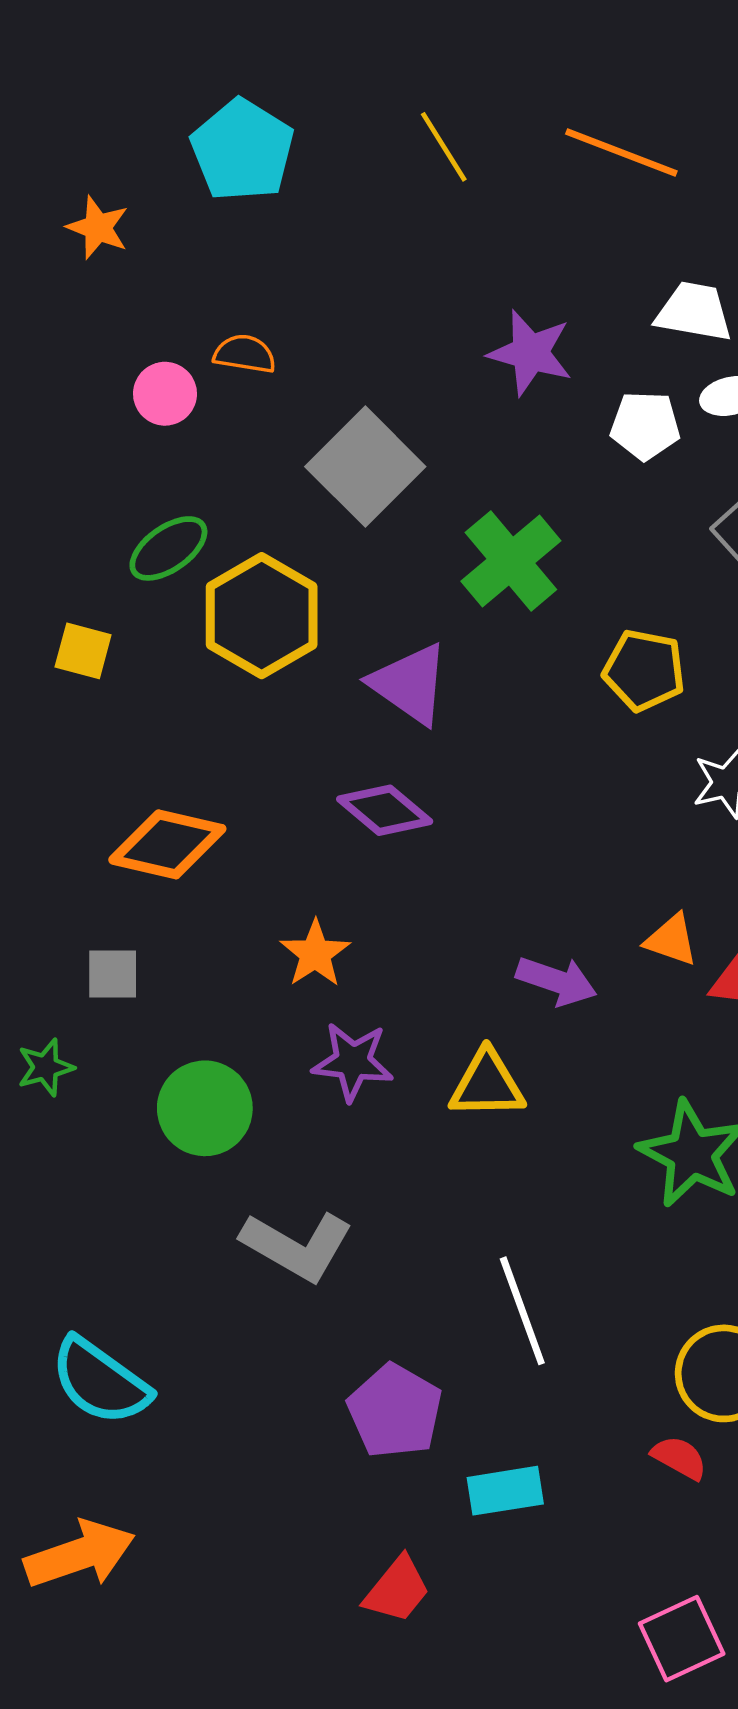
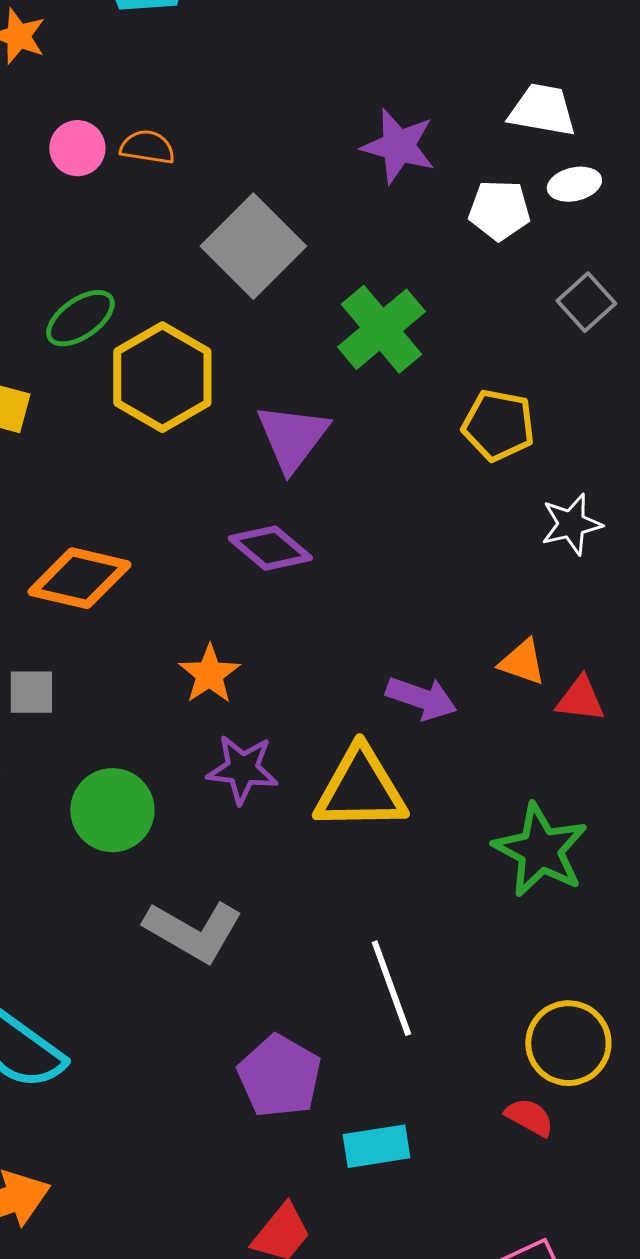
pink circle: (165, 394) -> (77, 148), moved
purple triangle: (410, 684) -> (292, 437), turned 32
yellow triangle: (487, 1084) -> (360, 789), size x1.4

